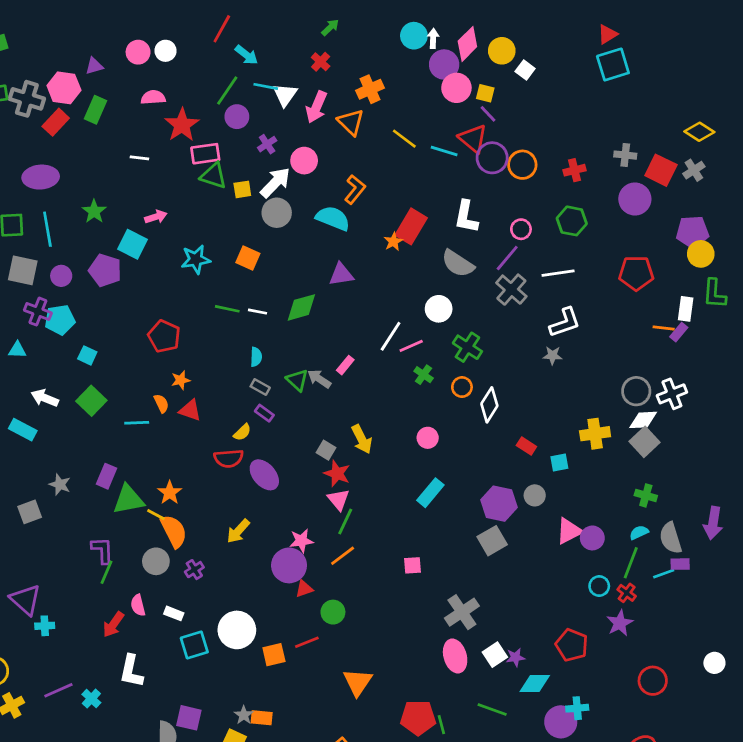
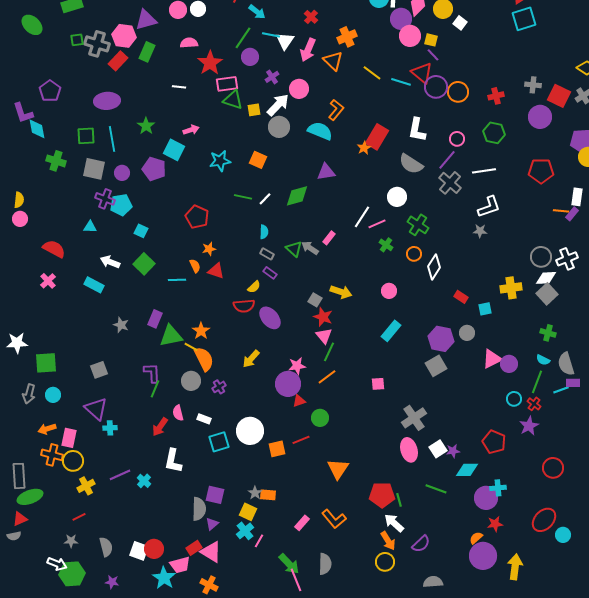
purple triangle: (94, 66) -> (146, 20), size x1.6
white line: (257, 312) -> (265, 199), turned -56
yellow arrow: (362, 439) -> (341, 292), turned -45
gray square: (30, 512) -> (99, 370), moved
cyan semicircle: (639, 532) -> (543, 360), turned -128

